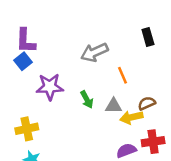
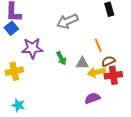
orange line: (122, 75) -> (98, 45), moved
yellow cross: (27, 129) -> (14, 71), moved
red cross: (153, 142) -> (113, 75), moved

